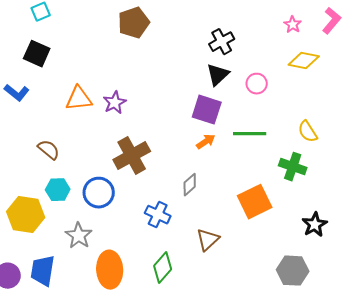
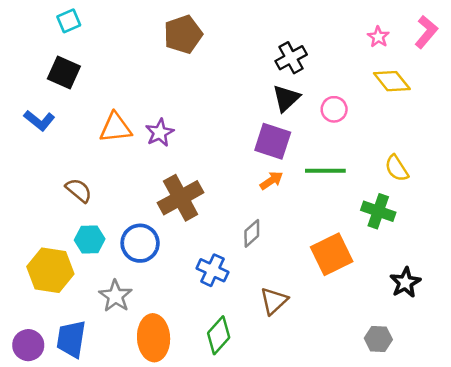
yellow diamond: (304, 61) -> (392, 81), turned 40
gray hexagon: (293, 271) -> (378, 339), size x0.7

